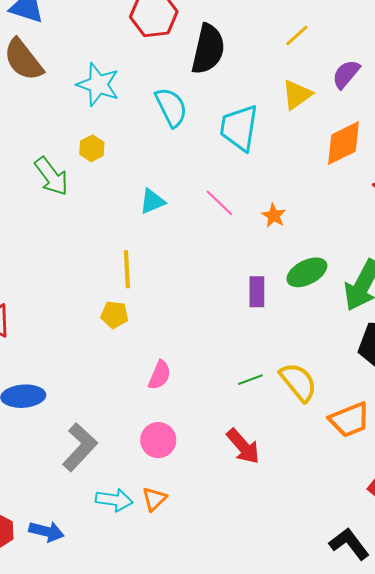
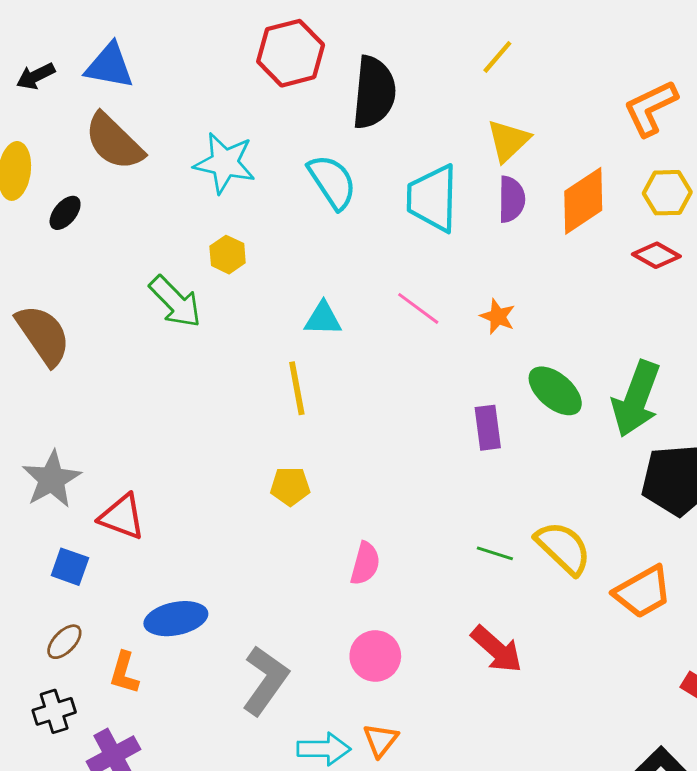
purple semicircle: (346, 74) -> (511, 199), moved, turned 148
cyan triangle: (152, 201) -> (323, 319), turned 32
yellow line: (127, 269) -> (297, 388), moved
green ellipse: (307, 272) -> (555, 391), turned 75
green line: (250, 380) -> (495, 553), turned 45

